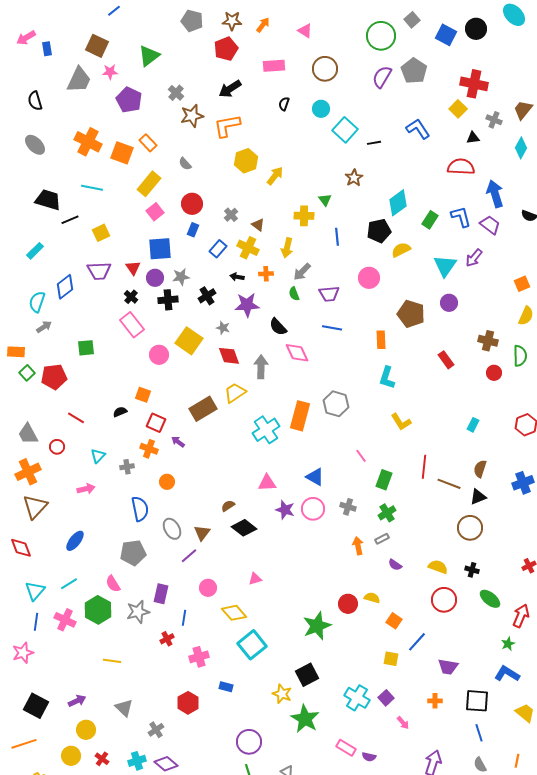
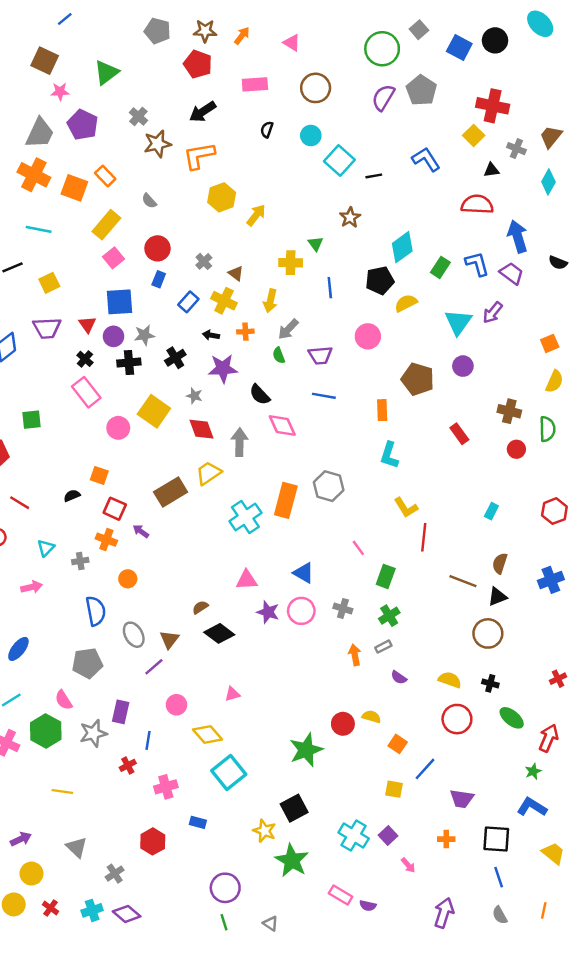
red pentagon: (226, 49) -> (198, 64), turned -30
gray trapezoid: (79, 80) -> (40, 133), moved
red line: (424, 467) -> (424, 537), moved

